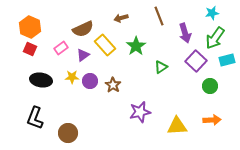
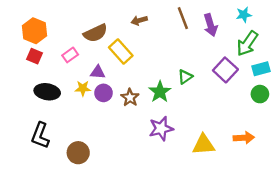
purple arrow: (185, 33) -> (210, 25), moved
green star: (136, 46) -> (160, 92), moved
purple triangle: (83, 55) -> (98, 72), moved, turned 40
green circle: (210, 86) -> (260, 94), moved

